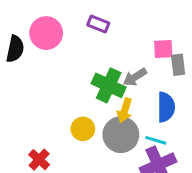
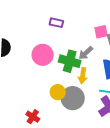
pink circle: (46, 33) -> (43, 55), moved
gray circle: (121, 135) -> (73, 98), moved

